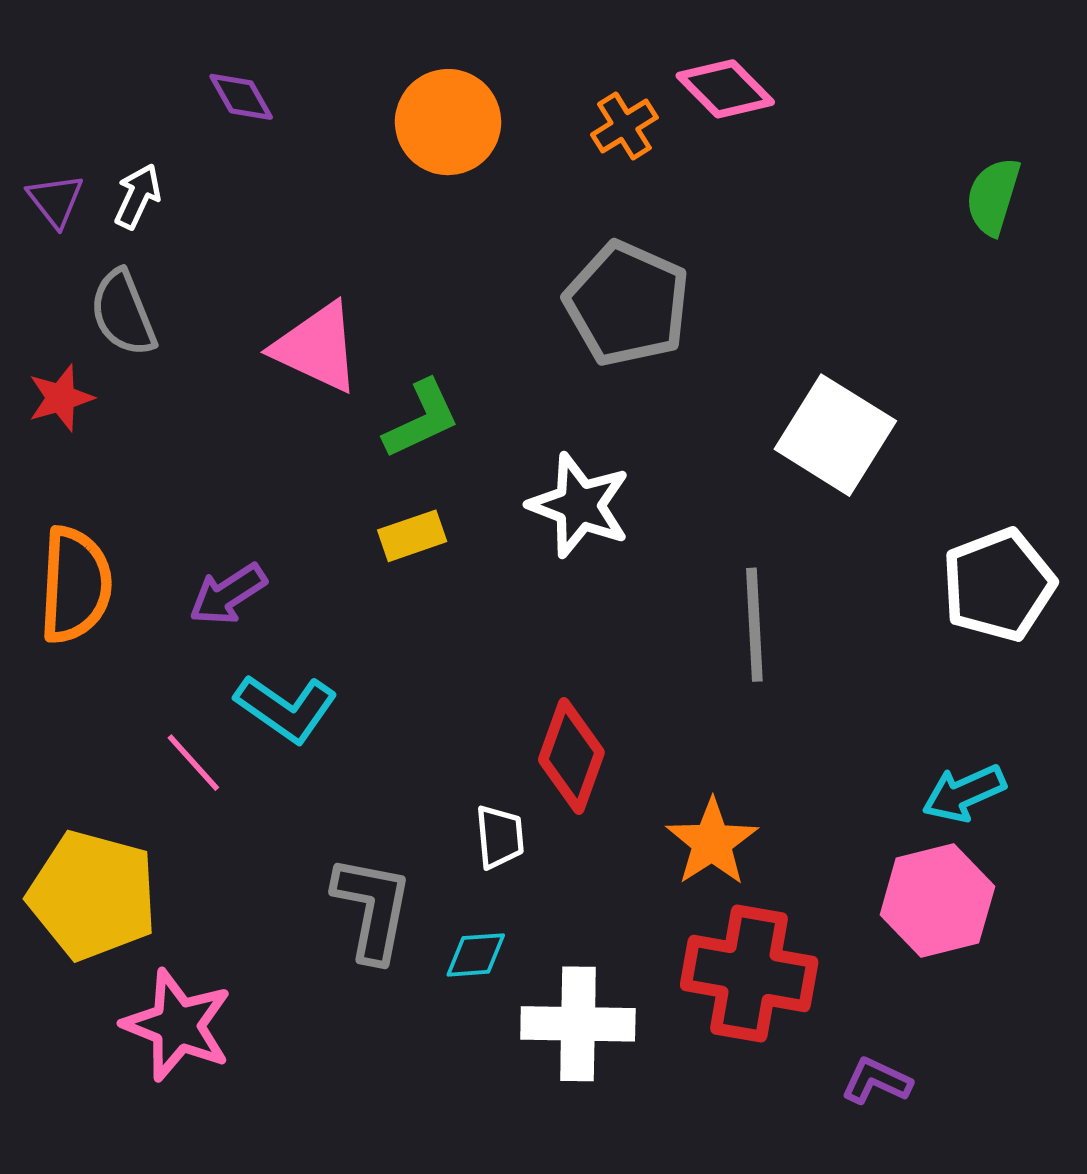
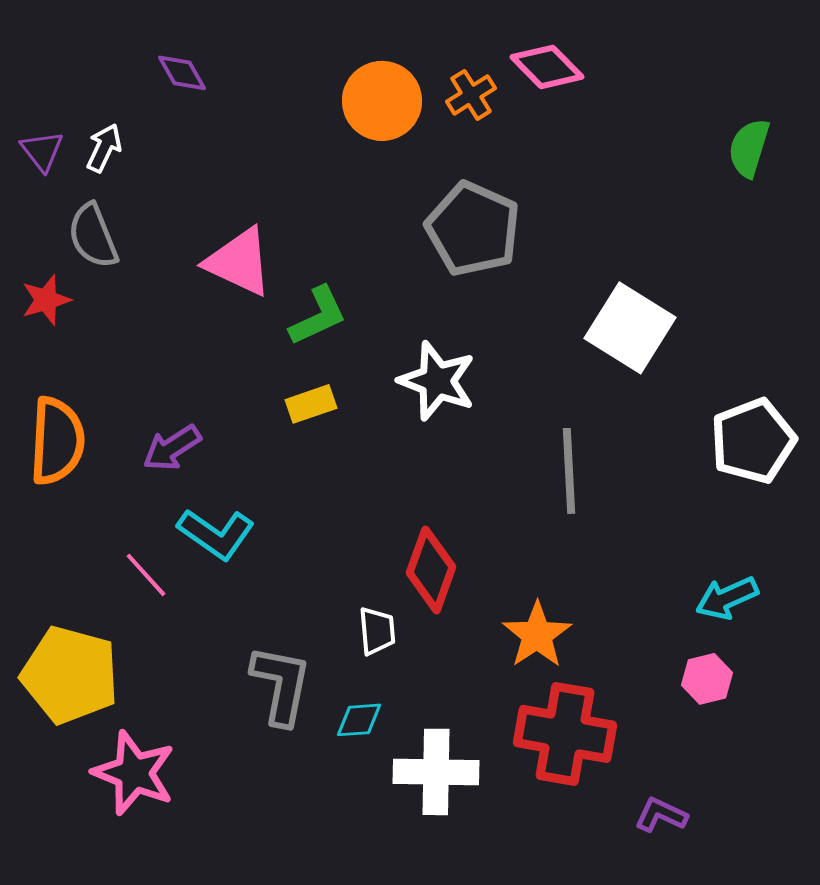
orange circle: (448, 122) -> (382, 101), moved
pink hexagon: (937, 901) -> (707, 679), size x0.6

